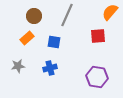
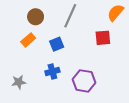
blue square: (54, 42) -> (57, 44), turned -32
gray star: (18, 66) -> (19, 82), moved
purple hexagon: (97, 77) -> (84, 81), moved

